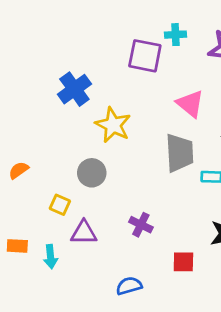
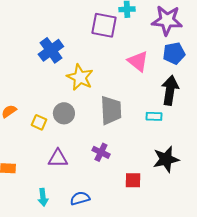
gray trapezoid: (179, 153) -> (111, 110), moved
yellow square: (60, 205) -> (39, 122), moved
cyan arrow: (51, 257) -> (43, 197), moved
blue semicircle: (129, 286) -> (80, 198), moved

